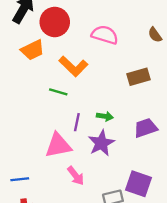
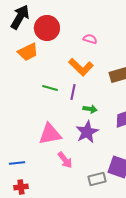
pink semicircle: (105, 35) -> (90, 39), size x0.6
orange L-shape: (73, 66) -> (81, 67), moved
purple line: (77, 122) -> (73, 92), moved

